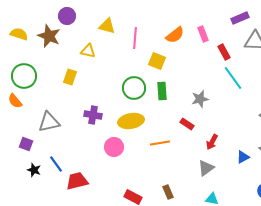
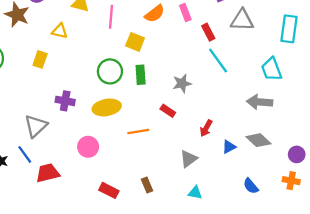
gray triangle: (49, 122) -> (36, 126), moved, turned -30
red arrow: (212, 142) -> (206, 128), moved
pink circle: (114, 147) -> (88, 147), moved

